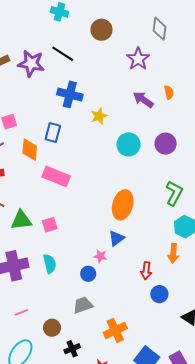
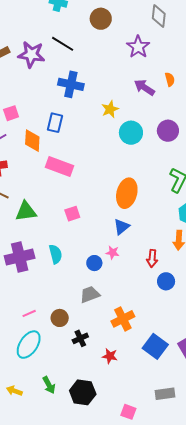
yellow star: (99, 116) -> (110, 109), moved
pink square: (50, 225) -> (72, 214), moved
pink star: (100, 256) -> (113, 253), moved
pink line: (21, 312) -> (29, 313), moved

